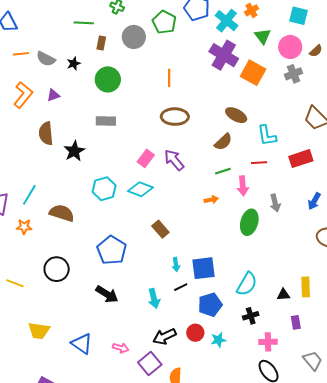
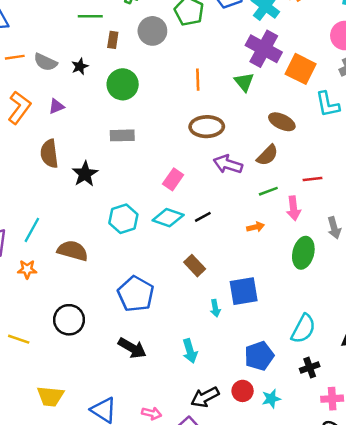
green triangle: (263, 36) -> (244, 82), moved
cyan L-shape: (267, 135) -> (328, 104), moved
purple arrow: (174, 160) -> (228, 164), moved, turned -30
blue square: (204, 268) -> (244, 291), moved
black line: (181, 287) -> (203, 217), moved

